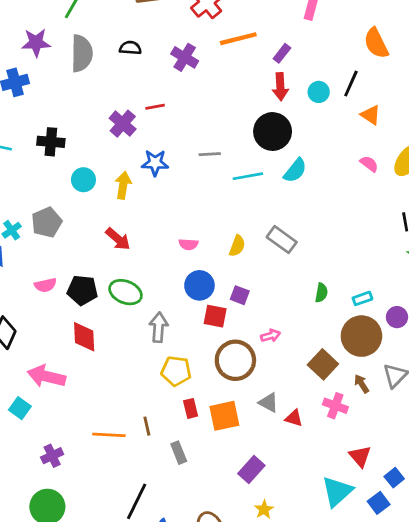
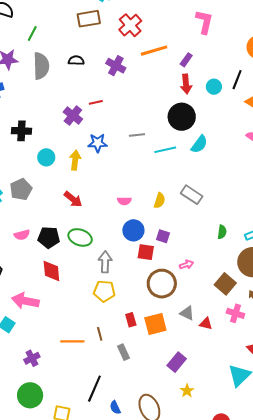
yellow pentagon: (176, 371) -> (104, 291), moved

